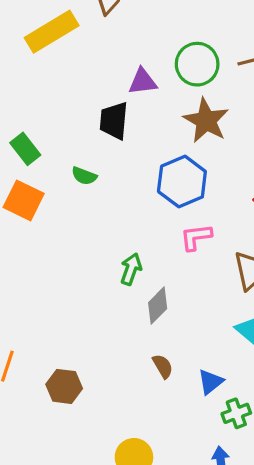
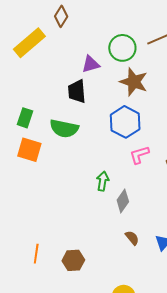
green rectangle: (25, 149) -> (25, 118), turned 66
green semicircle: (84, 176) -> (64, 128), size x1.8

